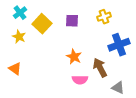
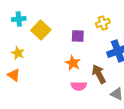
cyan cross: (20, 13) -> (19, 19), turned 32
purple square: (72, 21) -> (78, 36), moved
yellow star: (19, 37) -> (18, 53), moved

